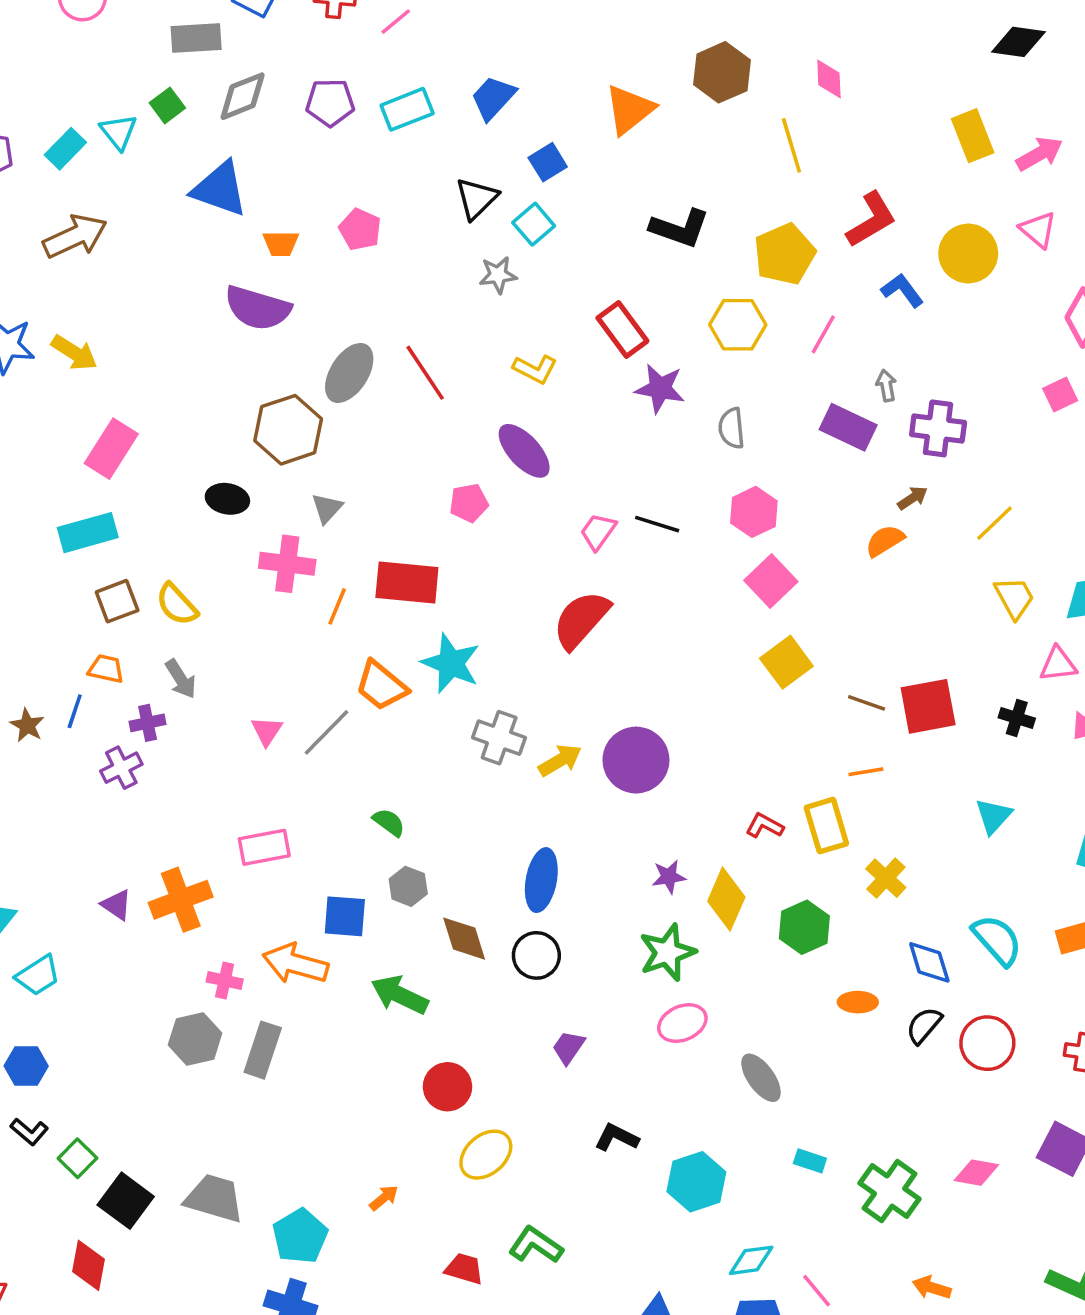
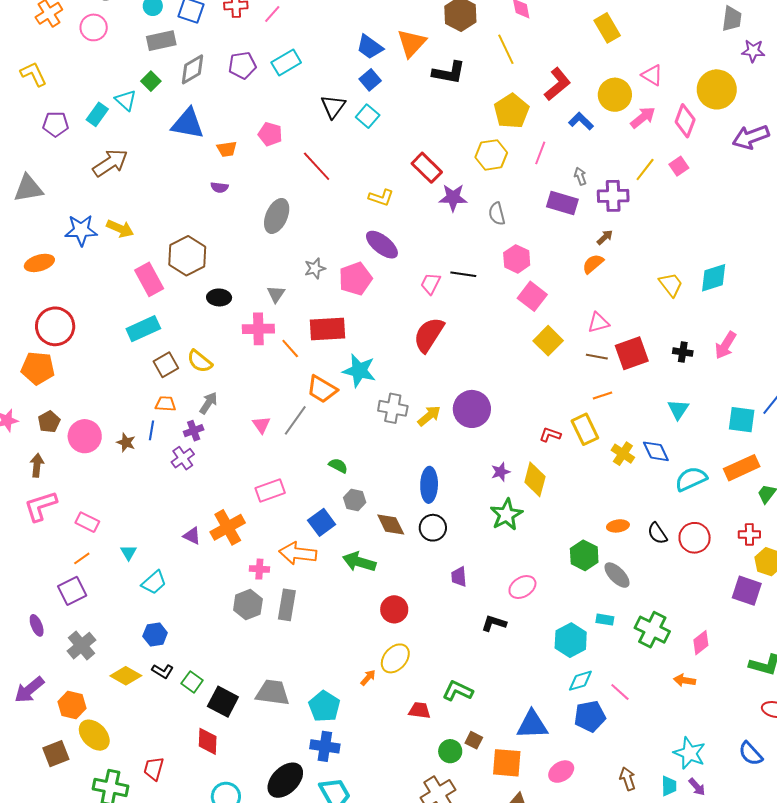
blue trapezoid: (493, 98) -> (370, 47), moved, turned -88
pink arrow: (1039, 154) -> (643, 118), moved
black L-shape: (680, 228) -> (449, 73), moved
gray star: (498, 275) -> (315, 268), moved
purple semicircle: (258, 308) -> (219, 187), size x0.5
red line: (425, 373) -> (317, 166), moved
brown hexagon: (288, 430) -> (187, 256), moved
pink rectangle: (111, 449) -> (149, 279), turned -52
pink pentagon: (469, 503) -> (355, 279), size x1.5
yellow line: (994, 523) -> (645, 170), moved
orange line: (337, 606) -> (290, 349), turned -55
pink triangle: (1058, 664) -> (598, 323), moved
gray arrow: (181, 679) -> (208, 403), turned -105
blue square: (345, 916) -> (322, 522), turned -32
green hexagon: (804, 927) -> (584, 555), moved
cyan semicircle: (997, 940) -> (691, 479), turned -64
blue diamond: (929, 962) -> (656, 451), moved
pink ellipse: (682, 1023) -> (522, 587), moved
black semicircle: (924, 1025) -> (657, 533), turned -65
purple trapezoid: (568, 1047) -> (459, 577), turned -30
gray ellipse: (761, 1078) -> (617, 575), moved
yellow ellipse: (486, 1155) -> (395, 658), moved
pink diamond: (976, 1173) -> (701, 643), moved, turned -40
cyan hexagon: (696, 1182) -> (571, 640), moved

